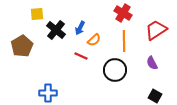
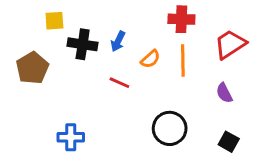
red cross: (123, 13) -> (181, 19), turned -30
black cross: (56, 30) -> (83, 44), turned -30
orange semicircle: (94, 40) -> (150, 59), moved
black circle: (115, 70) -> (170, 128), moved

